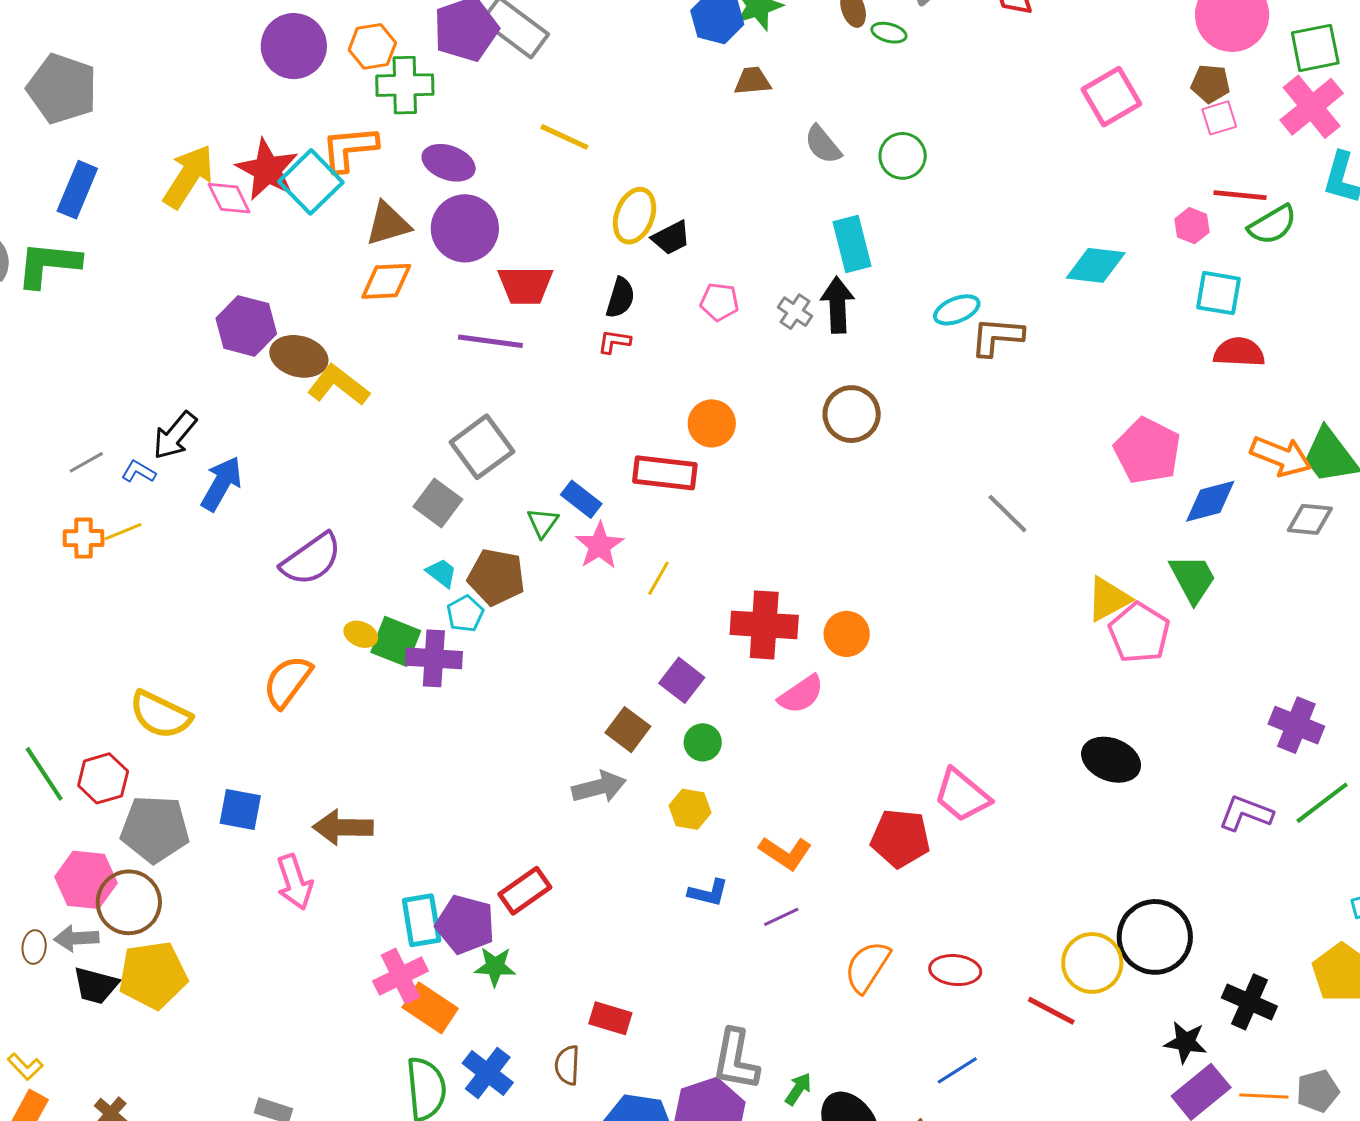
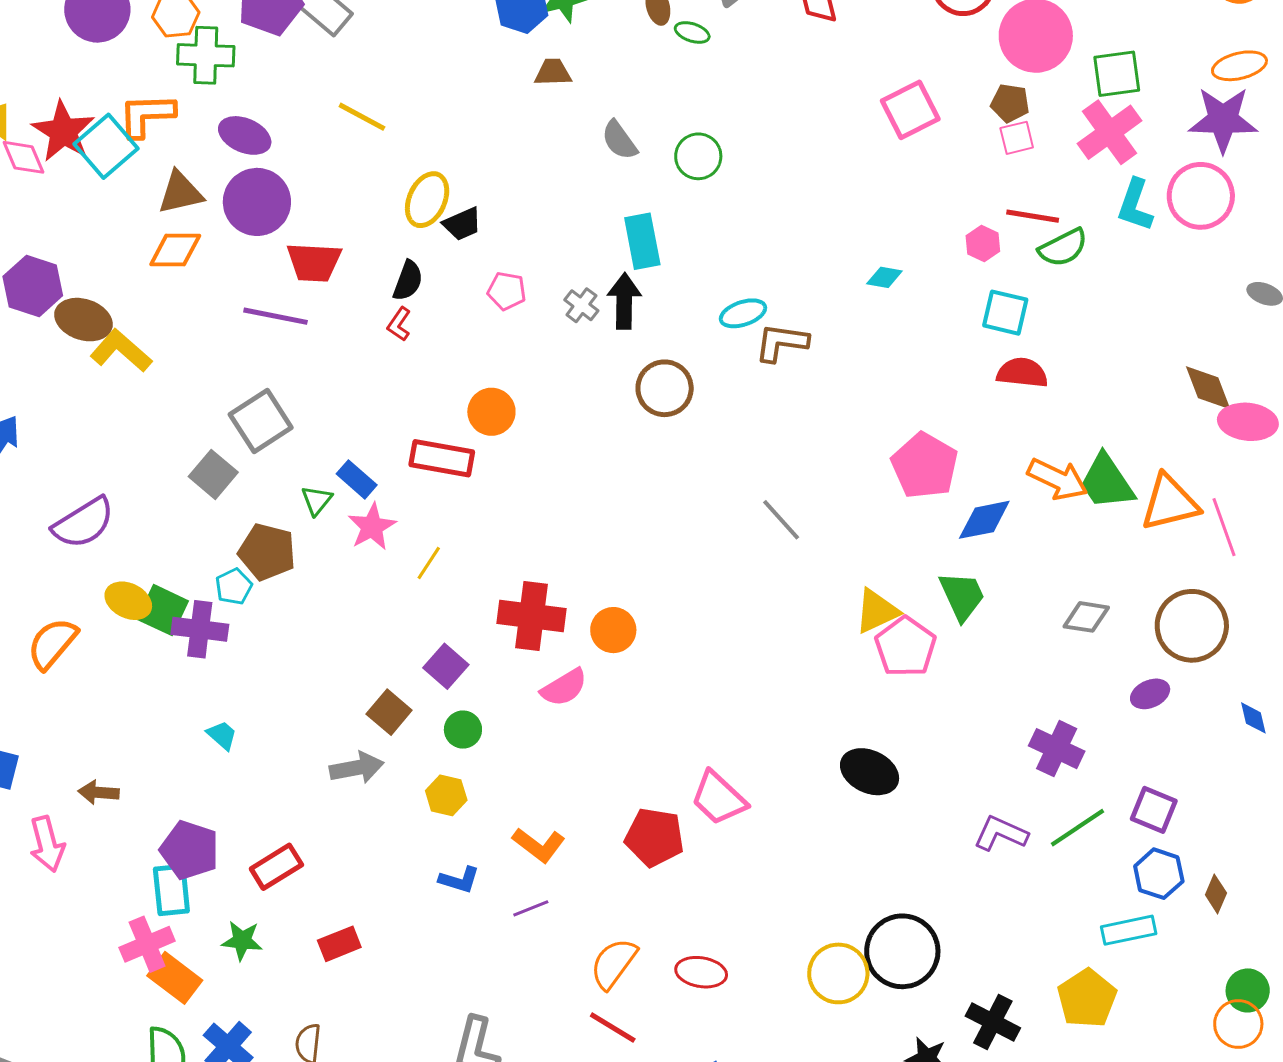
cyan diamond: (1096, 265) -> (884, 277), size x0.6
red L-shape: (614, 342) -> (399, 324), turned -68
brown circle: (852, 414) -> (665, 388), moved
gray diamond: (1310, 519) -> (1086, 617), moved
cyan trapezoid: (442, 573) -> (222, 735), moved
yellow ellipse: (361, 634) -> (128, 601), size x1.4
brown arrow: (343, 827) -> (99, 792), size x0.7
purple pentagon: (465, 925) -> (190, 850), moved
red line: (1051, 1011) -> (613, 1028), moved
red rectangle: (610, 1018) -> (339, 944), moved, turned -42

